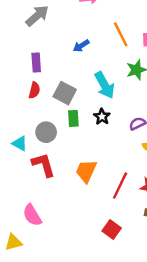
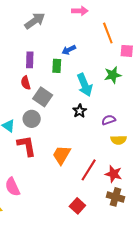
orange line: (121, 34) -> (108, 33), moved
red semicircle: (34, 90) -> (26, 83), turned 144
gray square: (65, 93) -> (43, 97), moved
green rectangle: (73, 118) -> (57, 66), moved

